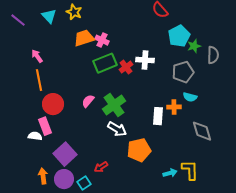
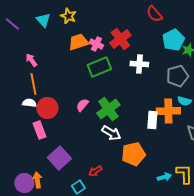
red cross: (126, 67) -> (120, 39), moved, size x1.5
orange cross: (174, 107) -> (168, 111), size x1.6
white semicircle: (35, 136) -> (29, 103), moved
purple circle: (64, 179) -> (24, 183), moved

